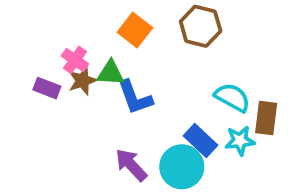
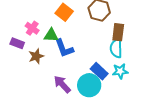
brown star: (82, 81) -> (36, 56), moved
cyan semicircle: (232, 97) -> (116, 48), turned -120
brown rectangle: (266, 118) -> (118, 32), moved

